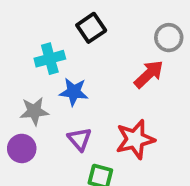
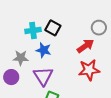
black square: (91, 28) -> (53, 28), moved, turned -35
purple triangle: (80, 139) -> (43, 76), size x1.5
red star: (135, 139) -> (89, 70), moved

